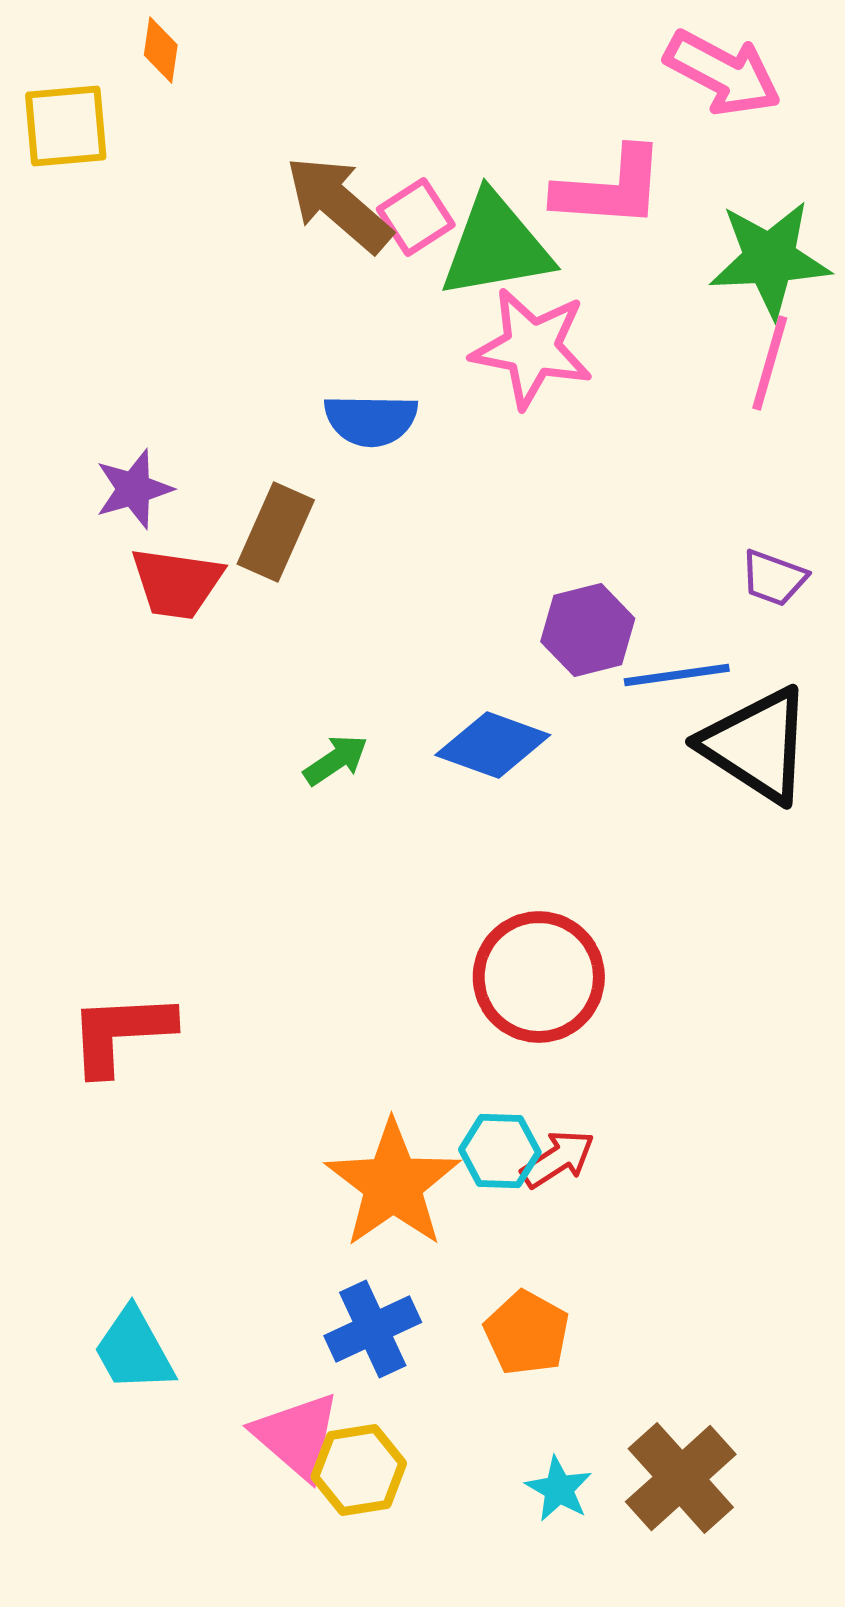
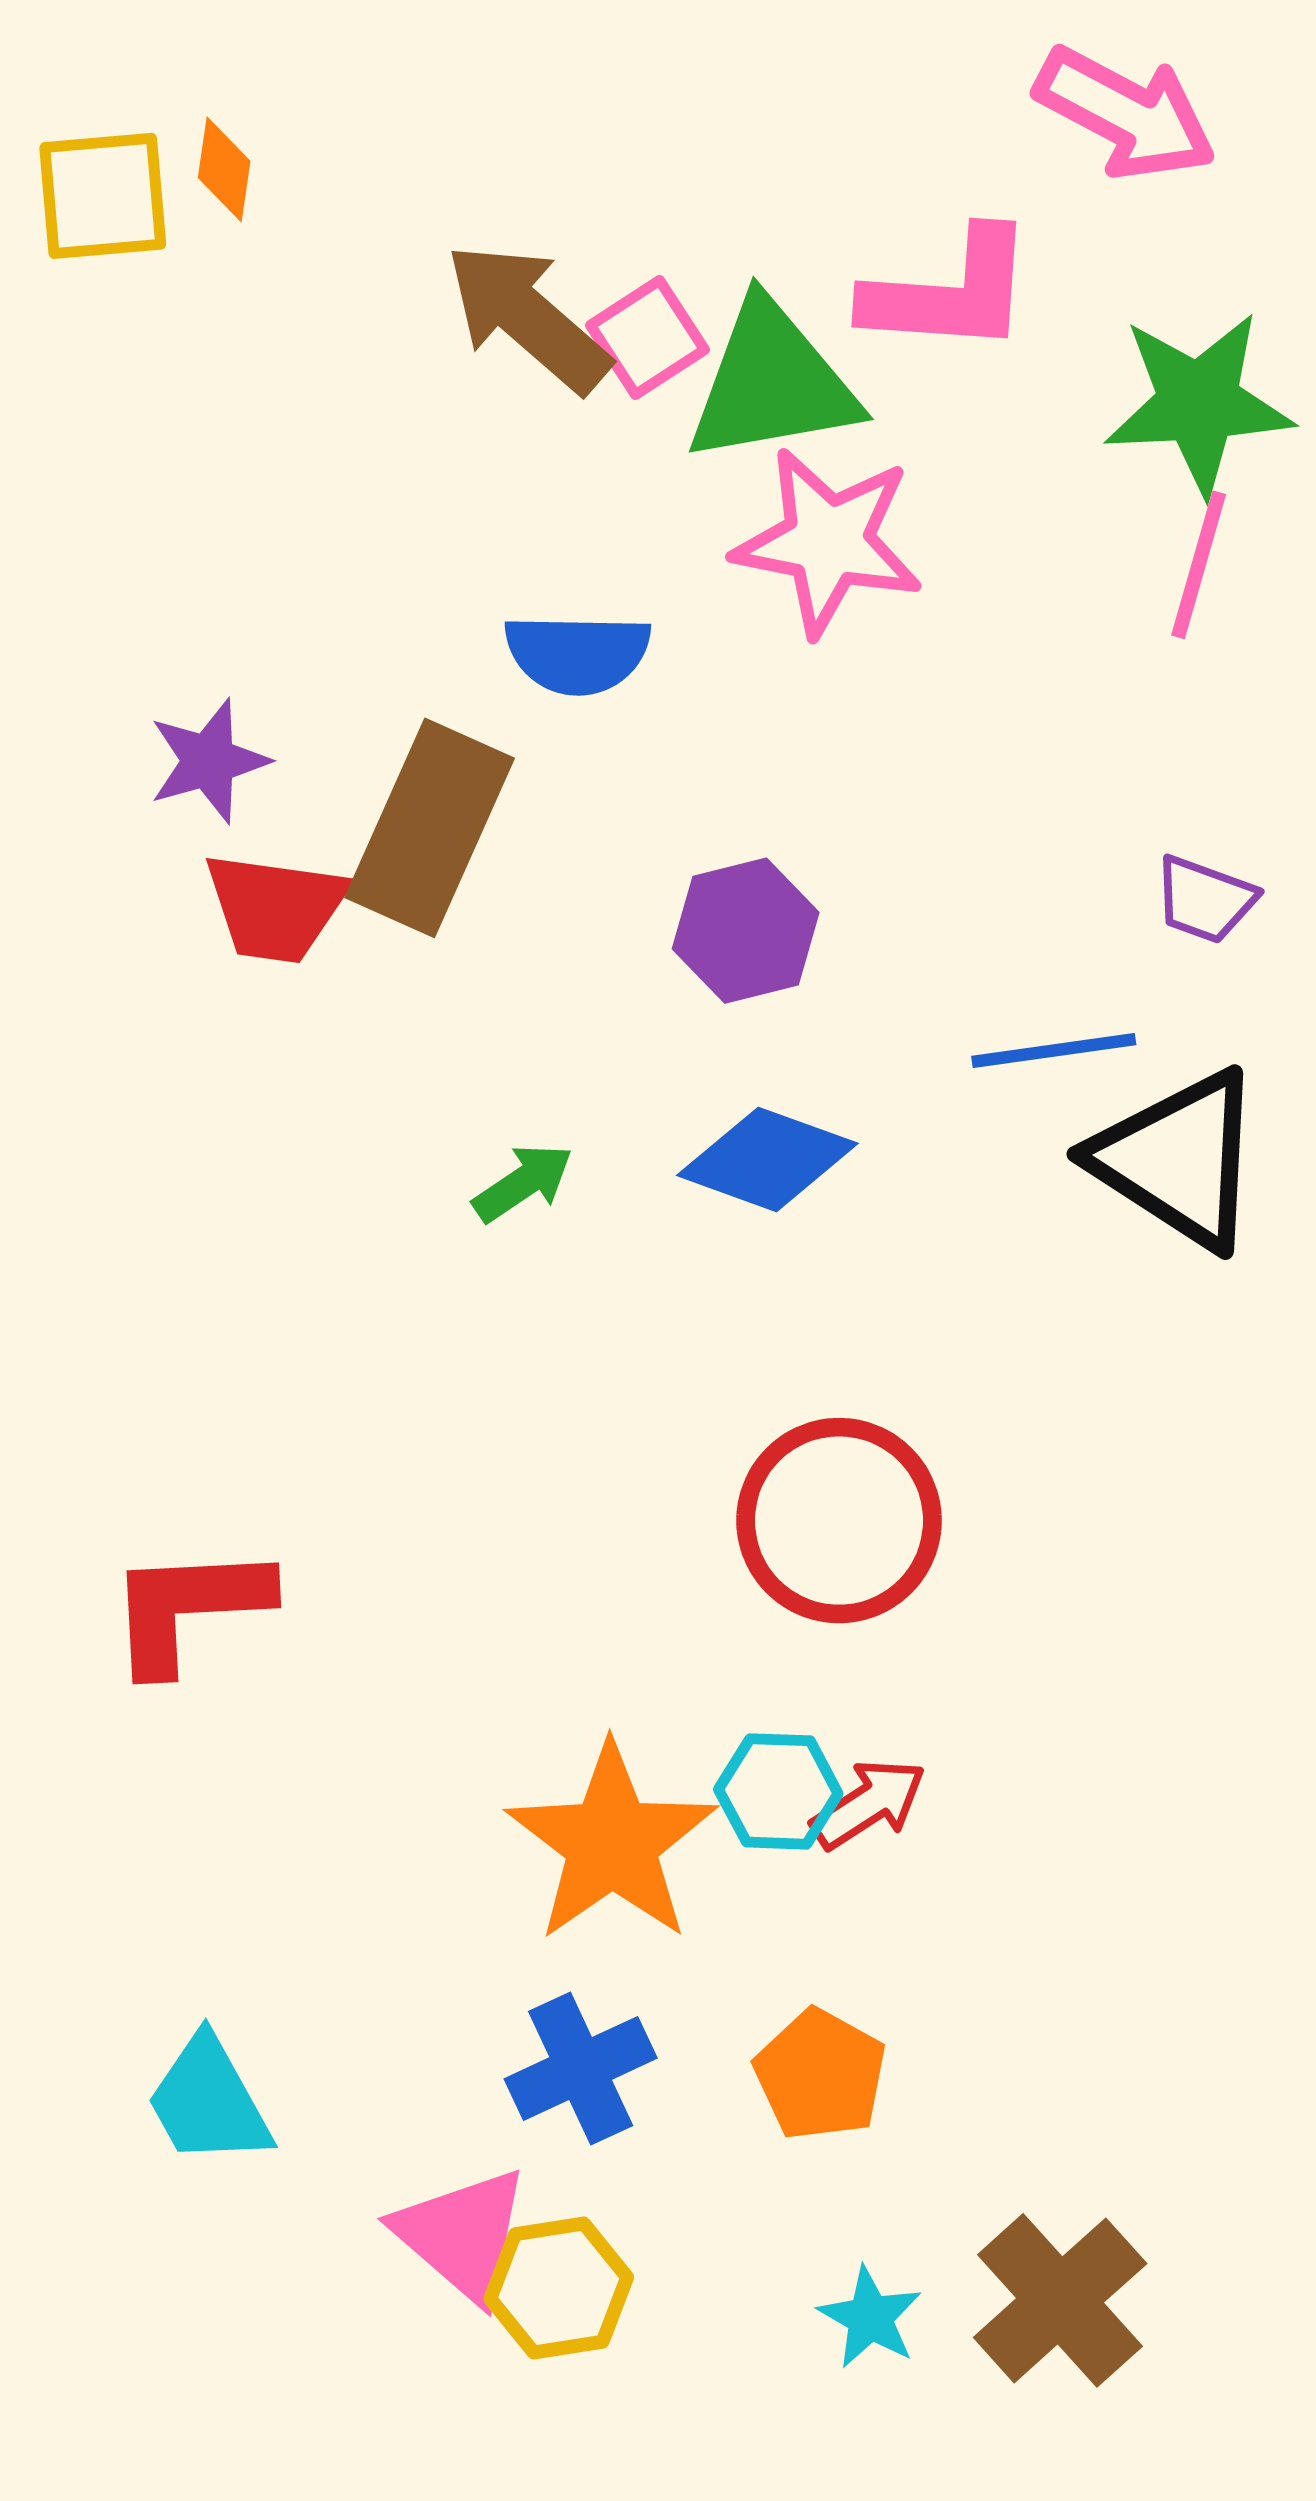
orange diamond: (161, 50) -> (224, 169), moved
brown rectangle: (276, 532) -> (430, 828), size x1.4
purple hexagon: (588, 630) -> (746, 931), moved

